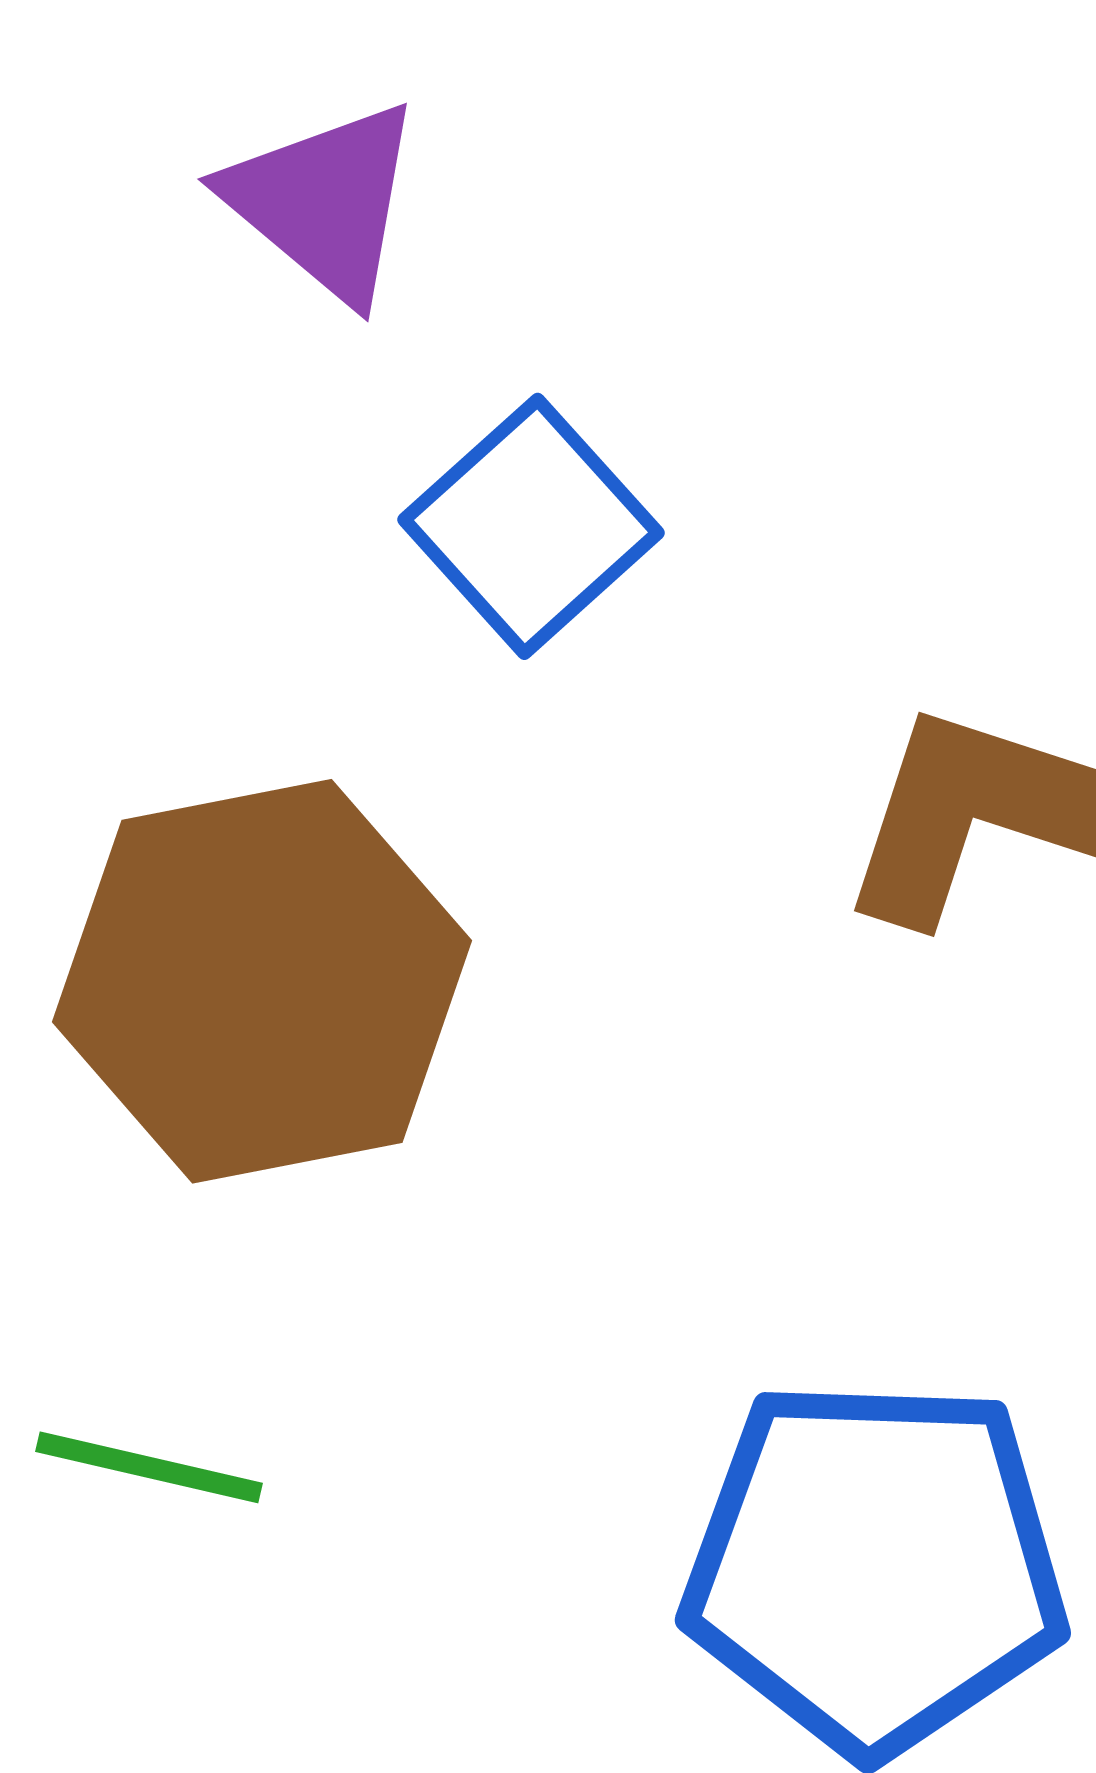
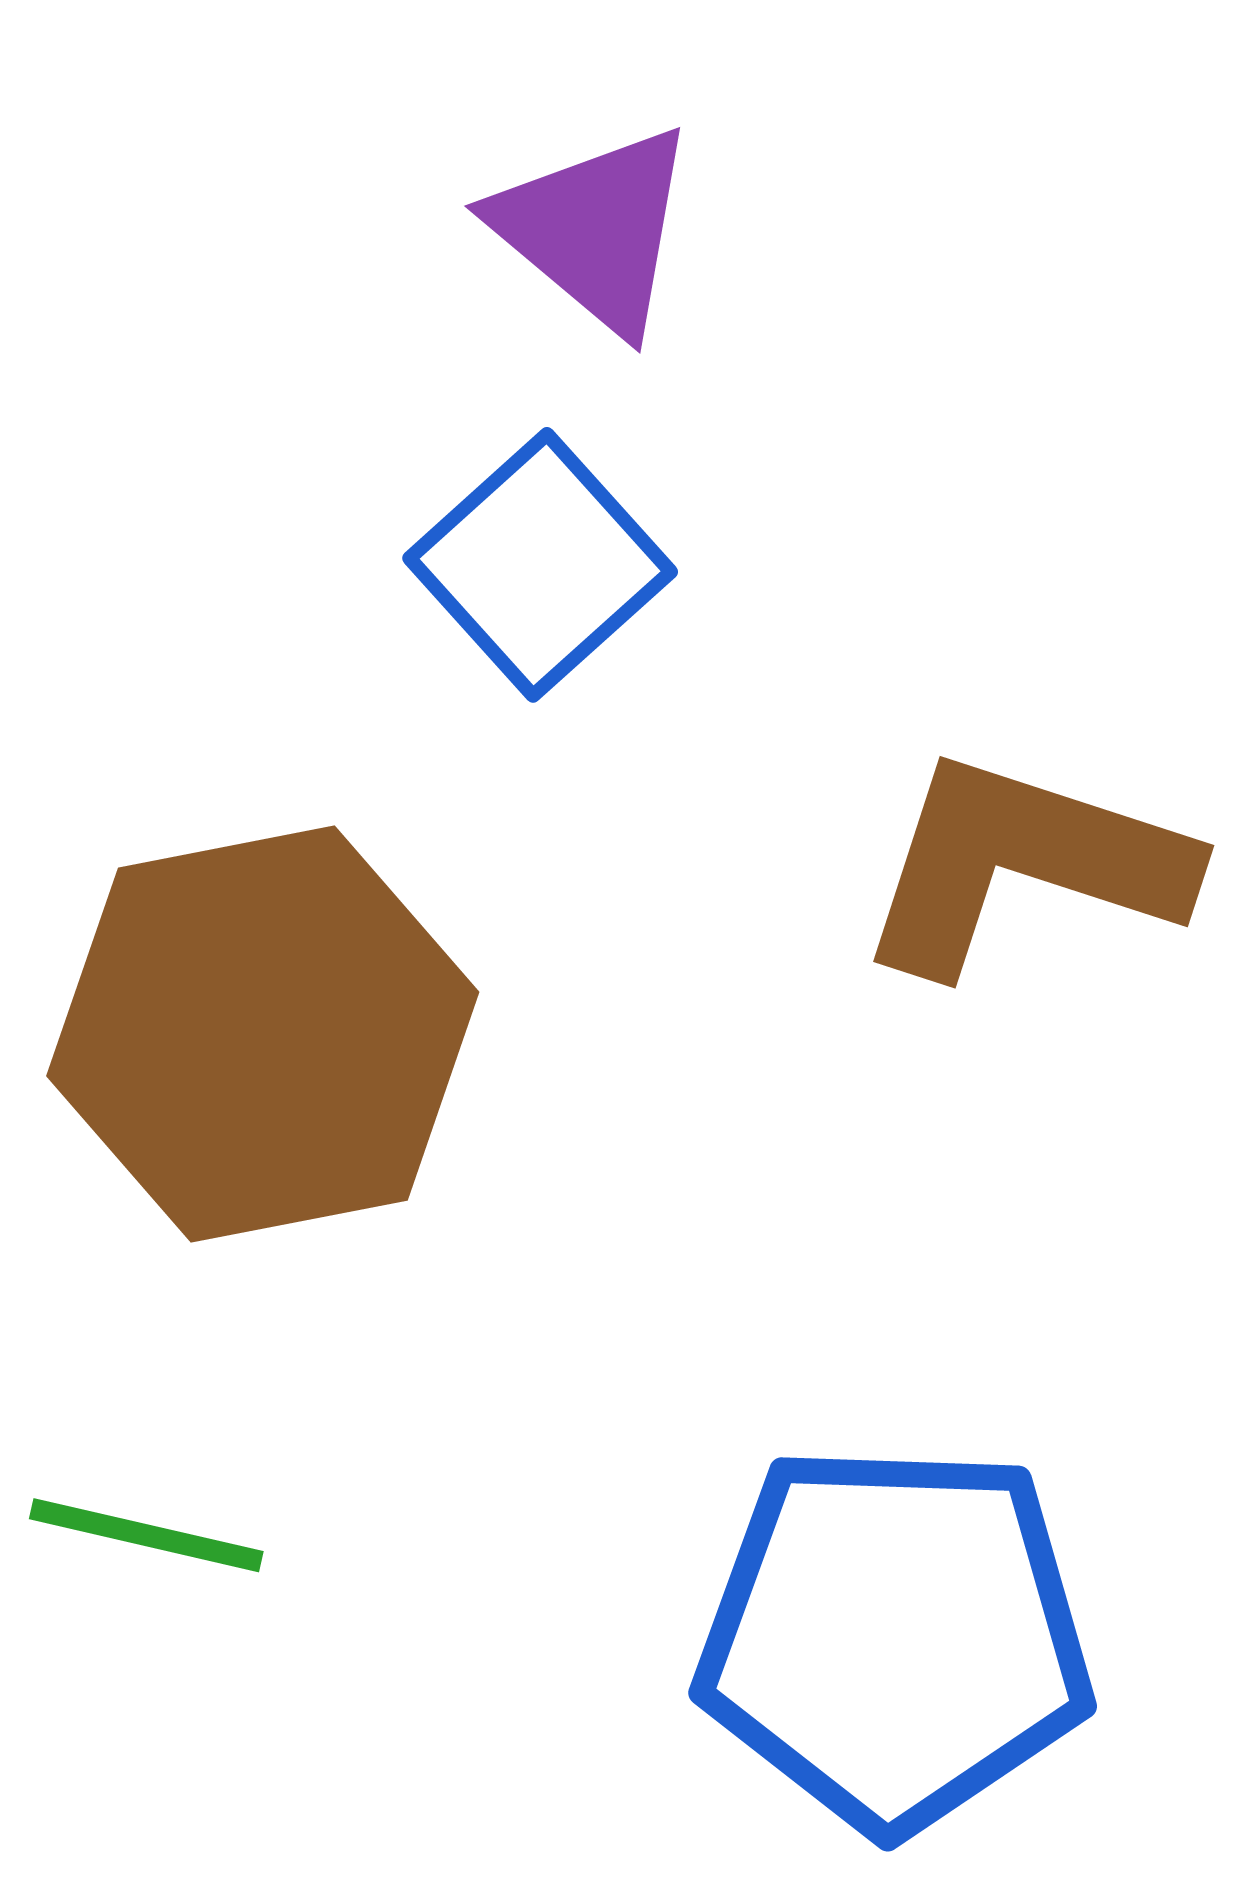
purple triangle: (324, 201) -> (595, 229), moved

